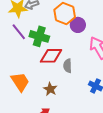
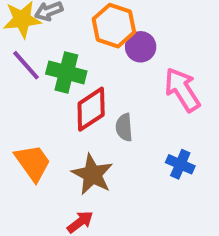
red diamond: (51, 56) -> (91, 109), turned -30
brown star: (50, 89) -> (92, 174), size x1.5

